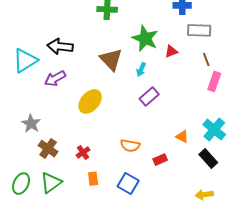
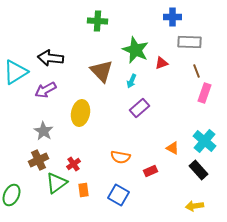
yellow ellipse: (90, 101) -> (80, 113), turned -30
gray star: (31, 124) -> (44, 131), moved
brown cross: (48, 149) -> (38, 160), turned 30
green triangle: (51, 183) -> (56, 183), moved

